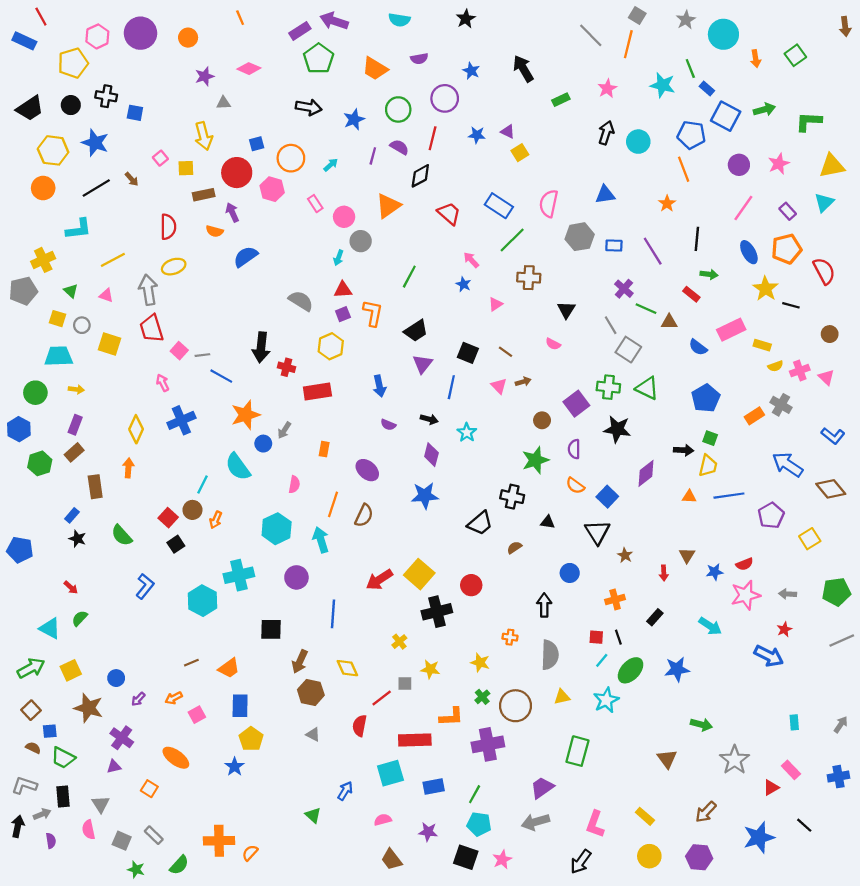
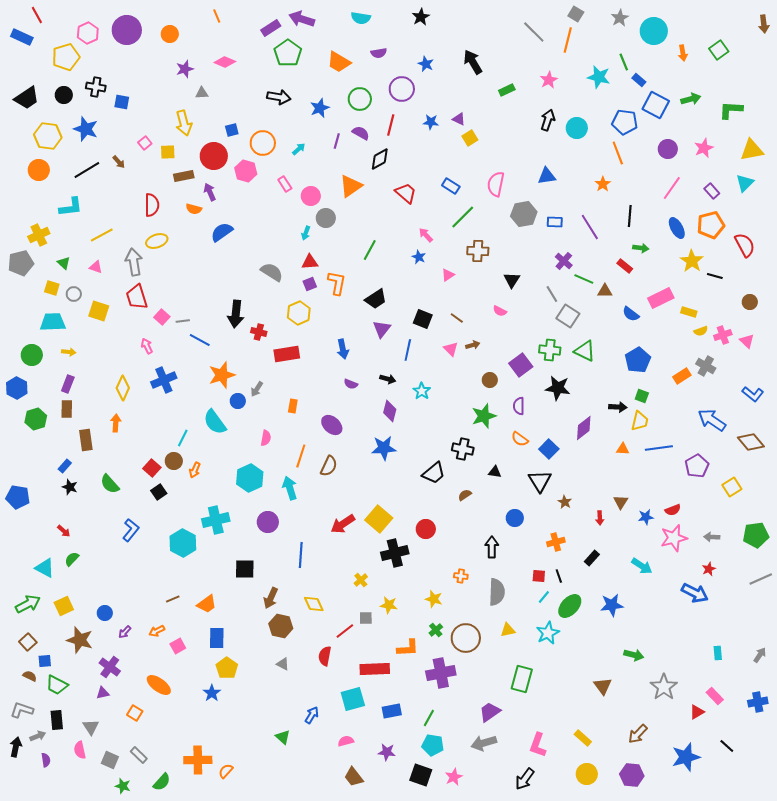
blue rectangle: (499, 206) -> (451, 186), size x0.7
brown rectangle: (74, 452) -> (67, 409), turned -48

